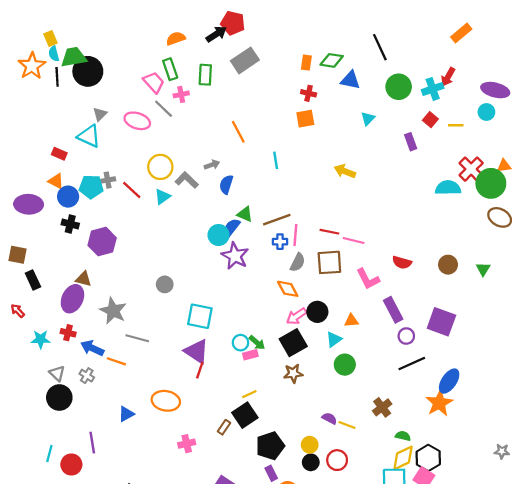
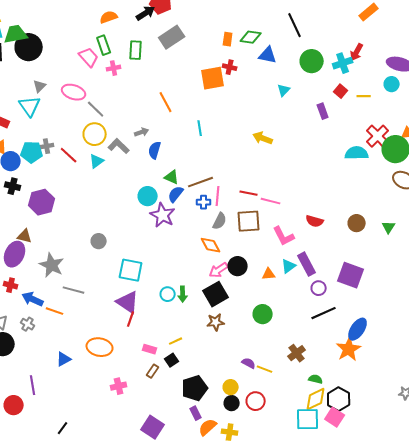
gray line: (164, 109) -> (96, 109), moved
orange square: (305, 119) -> (213, 78), moved, size x1.4
cyan triangle: (89, 136) -> (30, 106), turned 30
blue semicircle: (232, 227) -> (176, 194), moved
cyan triangle: (334, 339) -> (289, 266), moved
green arrow: (257, 343) -> (183, 294), turned 49
pink rectangle: (250, 355) -> (150, 349), moved, turned 32
black square: (245, 415) -> (172, 360), size x0.6

